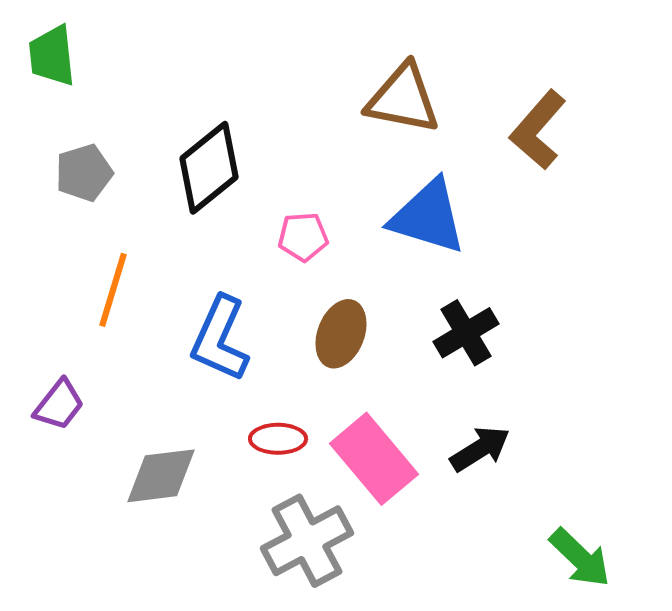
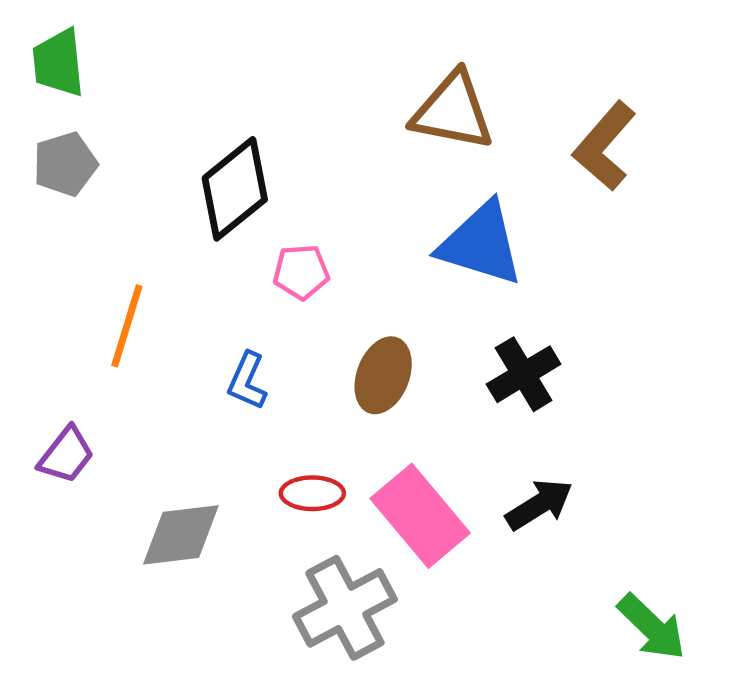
gray pentagon: (84, 173) -> (65, 164), moved
pink pentagon: (303, 237) -> (301, 272), moved
blue L-shape: (220, 339) -> (247, 381), size x0.6

